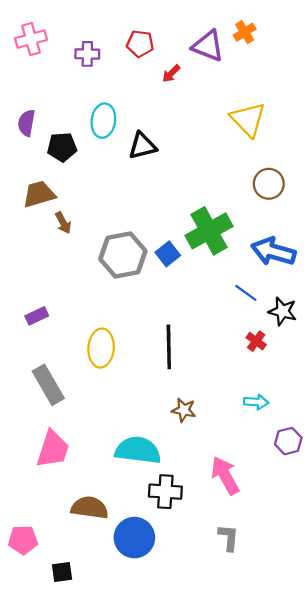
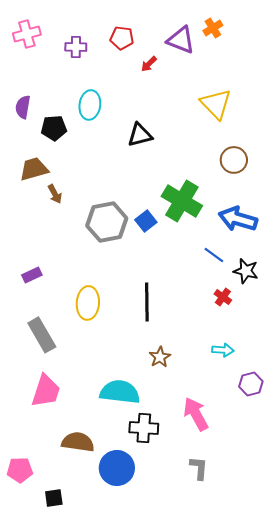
black triangle: (142, 146) -> (140, 135), moved
green cross: (209, 231) -> (182, 201), turned -30
brown star: (184, 410) -> (160, 357), turned 30

